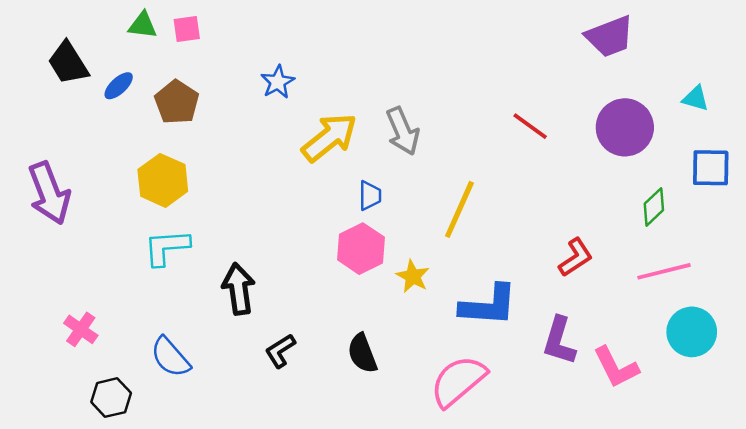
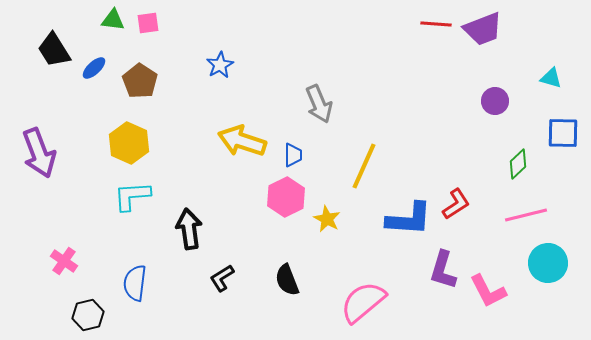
red line: (530, 126) -> (436, 24), moved, turned -32
purple circle: (625, 127) -> (495, 101), size x0.6
yellow arrow: (329, 137) -> (242, 141), moved, turned -123
blue L-shape: (489, 305) -> (409, 219), moved
blue semicircle: (170, 357) -> (135, 283), turned 48

